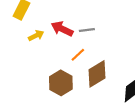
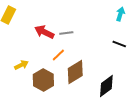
yellow arrow: (36, 36) -> (21, 65), moved

